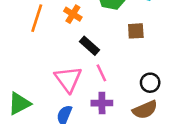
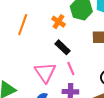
orange cross: (73, 14) -> (59, 22), moved

